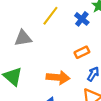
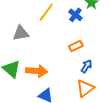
orange arrow: (58, 78) -> (37, 71), moved

